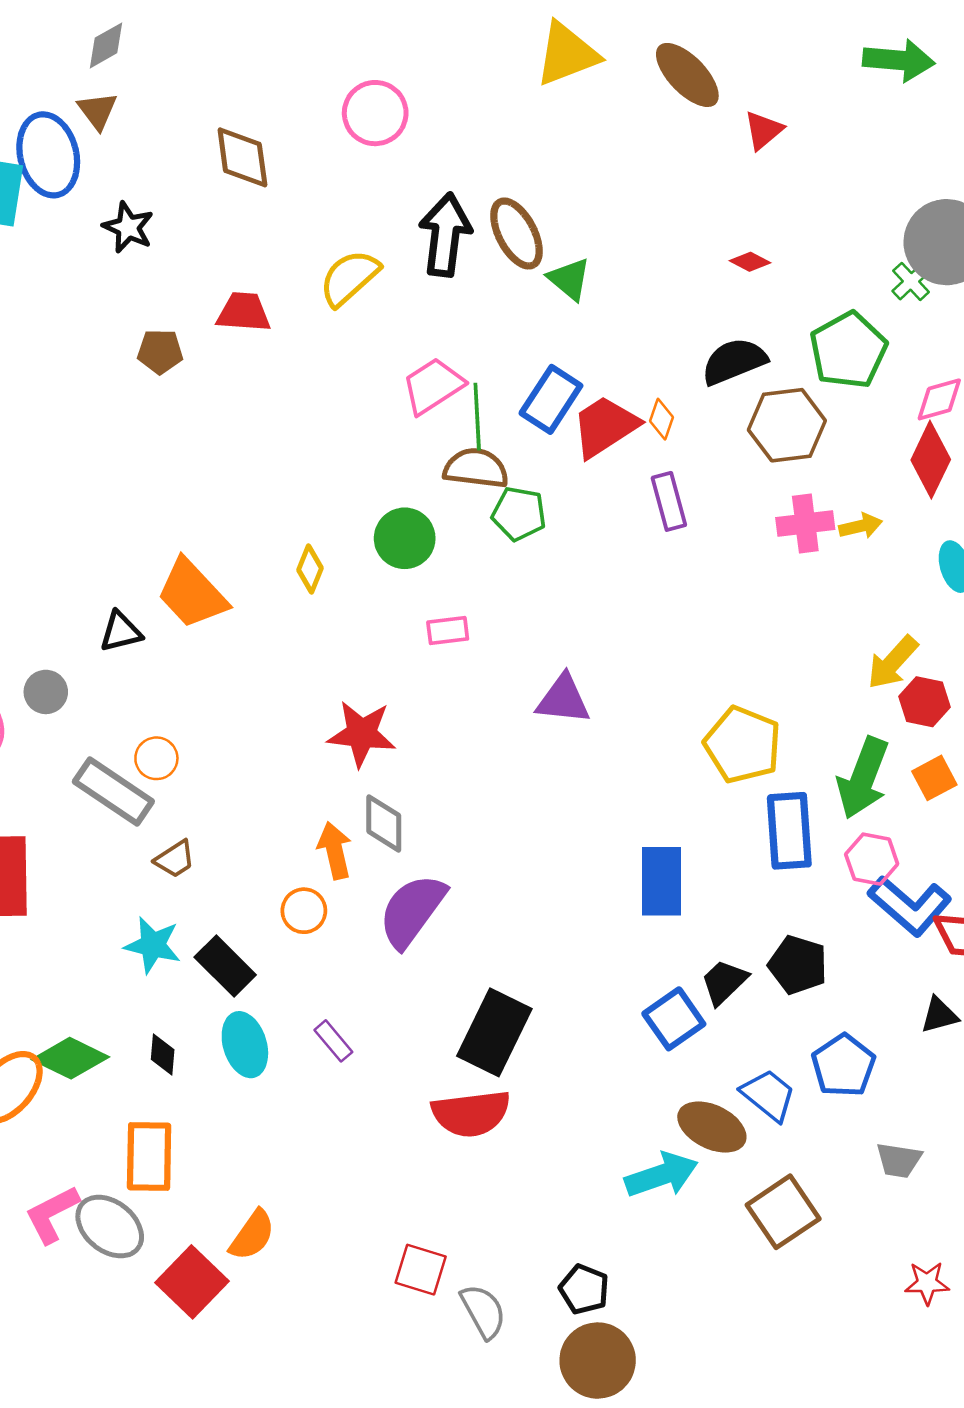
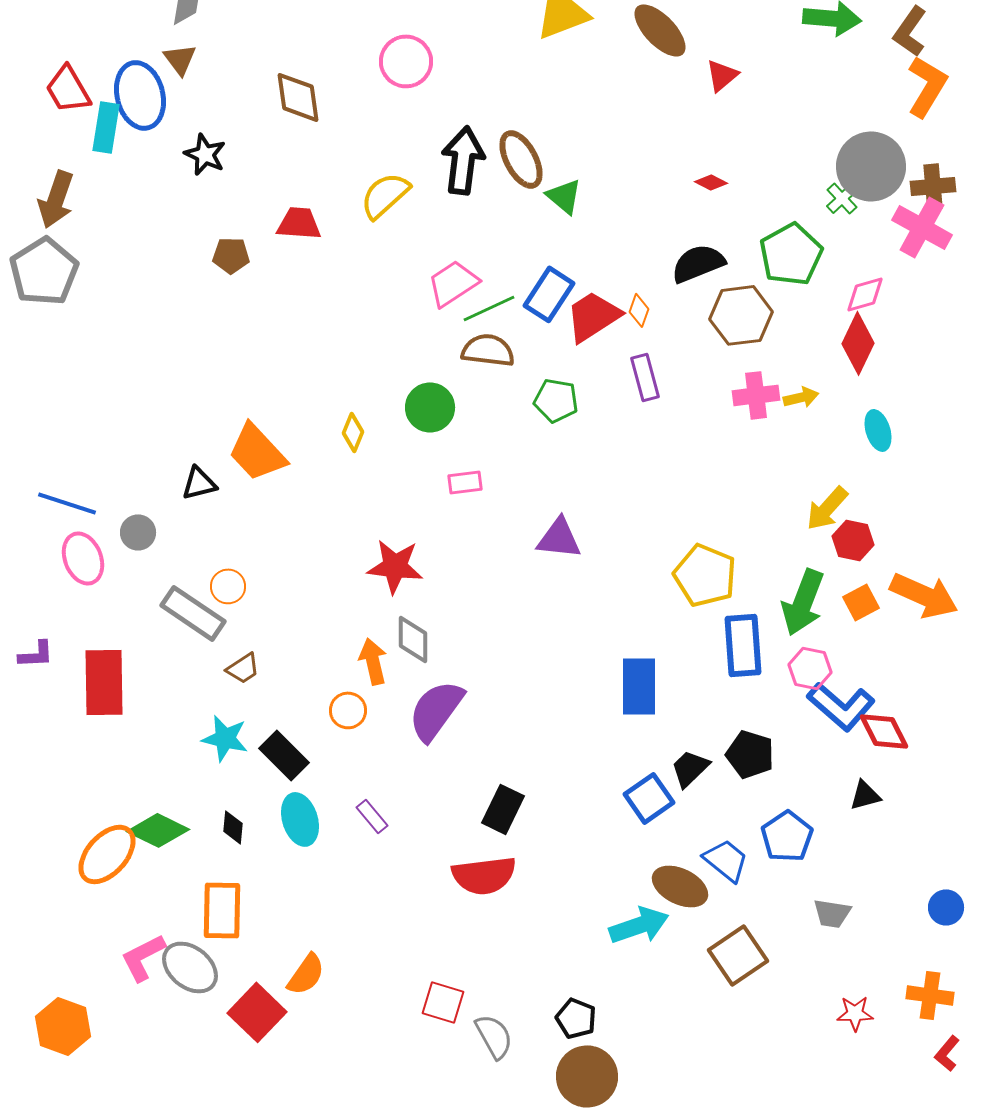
green line: (477, 417) -> (489, 308), turned 68
green pentagon: (519, 514) -> (556, 400), moved
black rectangle: (494, 1032) -> (503, 809), size x0.7

